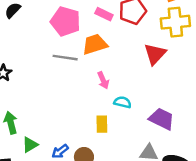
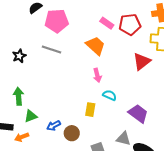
pink pentagon: (65, 21) -> (57, 21), moved, turned -30
orange trapezoid: (95, 44) -> (95, 46), turned 50
gray line: (65, 58) -> (51, 49), moved

